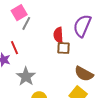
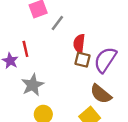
gray line: (26, 23) -> (57, 23), moved
purple semicircle: (82, 26) -> (105, 60), moved

